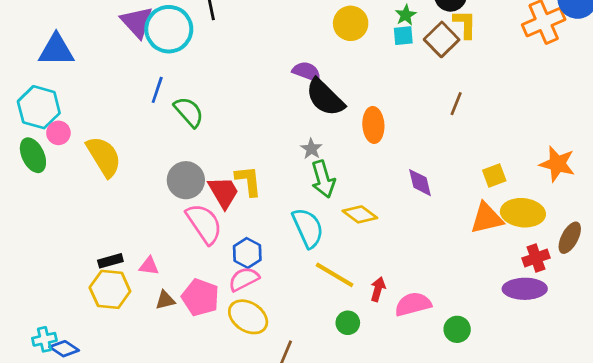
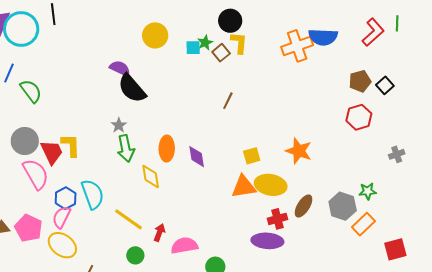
green star: (406, 15) -> (205, 43), moved
brown square: (442, 39) -> (221, 53), size x0.7
orange ellipse: (373, 125) -> (167, 149), moved
yellow diamond: (360, 214) -> (151, 176), turned 40
cyan semicircle: (308, 228) -> (93, 194), moved
pink semicircle: (244, 279) -> (61, 217), turned -40

